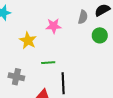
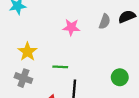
green circle: (100, 35) -> (120, 77), moved
yellow star: (28, 40) -> (27, 52), moved

